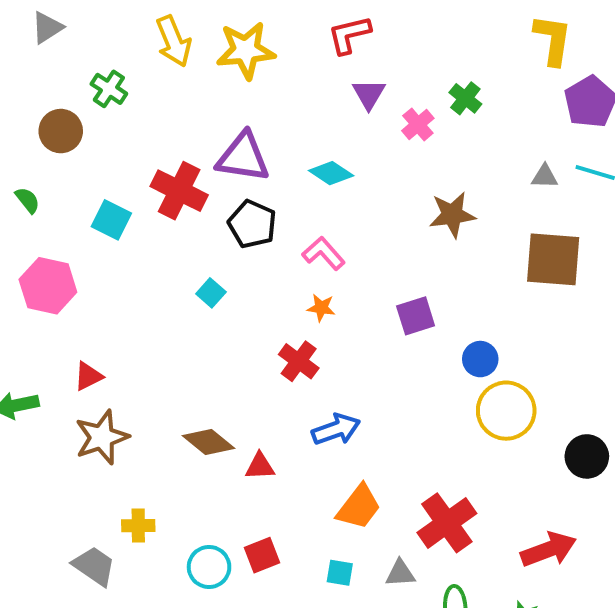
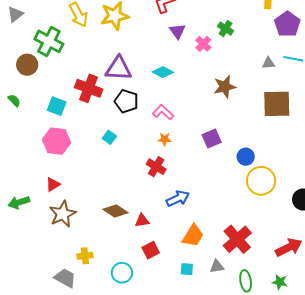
green cross: (109, 89) -> (49, 41), size x1.6
pink hexagon: (48, 286) -> (56, 141), moved
red square: (262, 555) -> (151, 250), moved

